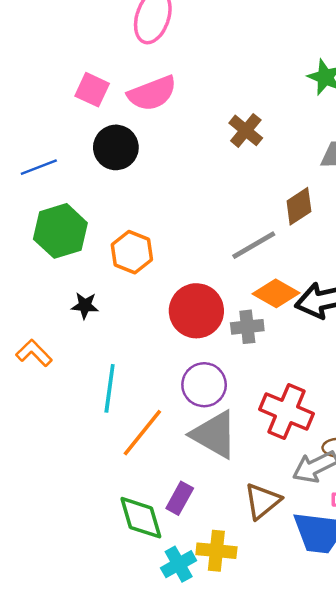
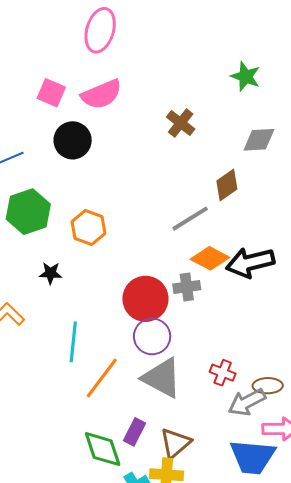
red circle: (196, 311) -> (145, 299), moved
red cross: (286, 412) -> (223, 373), moved, size x0.6
brown triangle: (262, 501) -> (175, 443), moved

